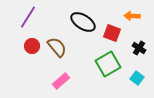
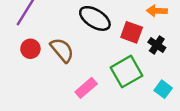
black cross: (139, 48) -> (157, 45), moved
pink rectangle: (61, 81) -> (86, 88), moved

